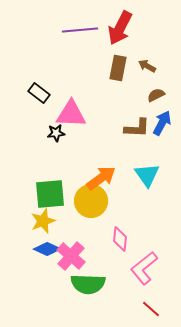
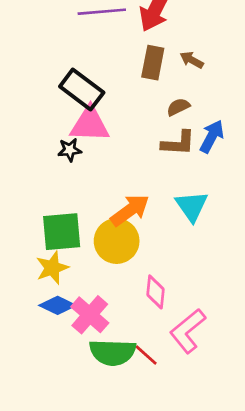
black rectangle: (39, 93) -> (82, 89), moved, size x1.5
brown semicircle: (156, 95) -> (178, 107), moved
red line: (151, 309) -> (146, 355), moved

